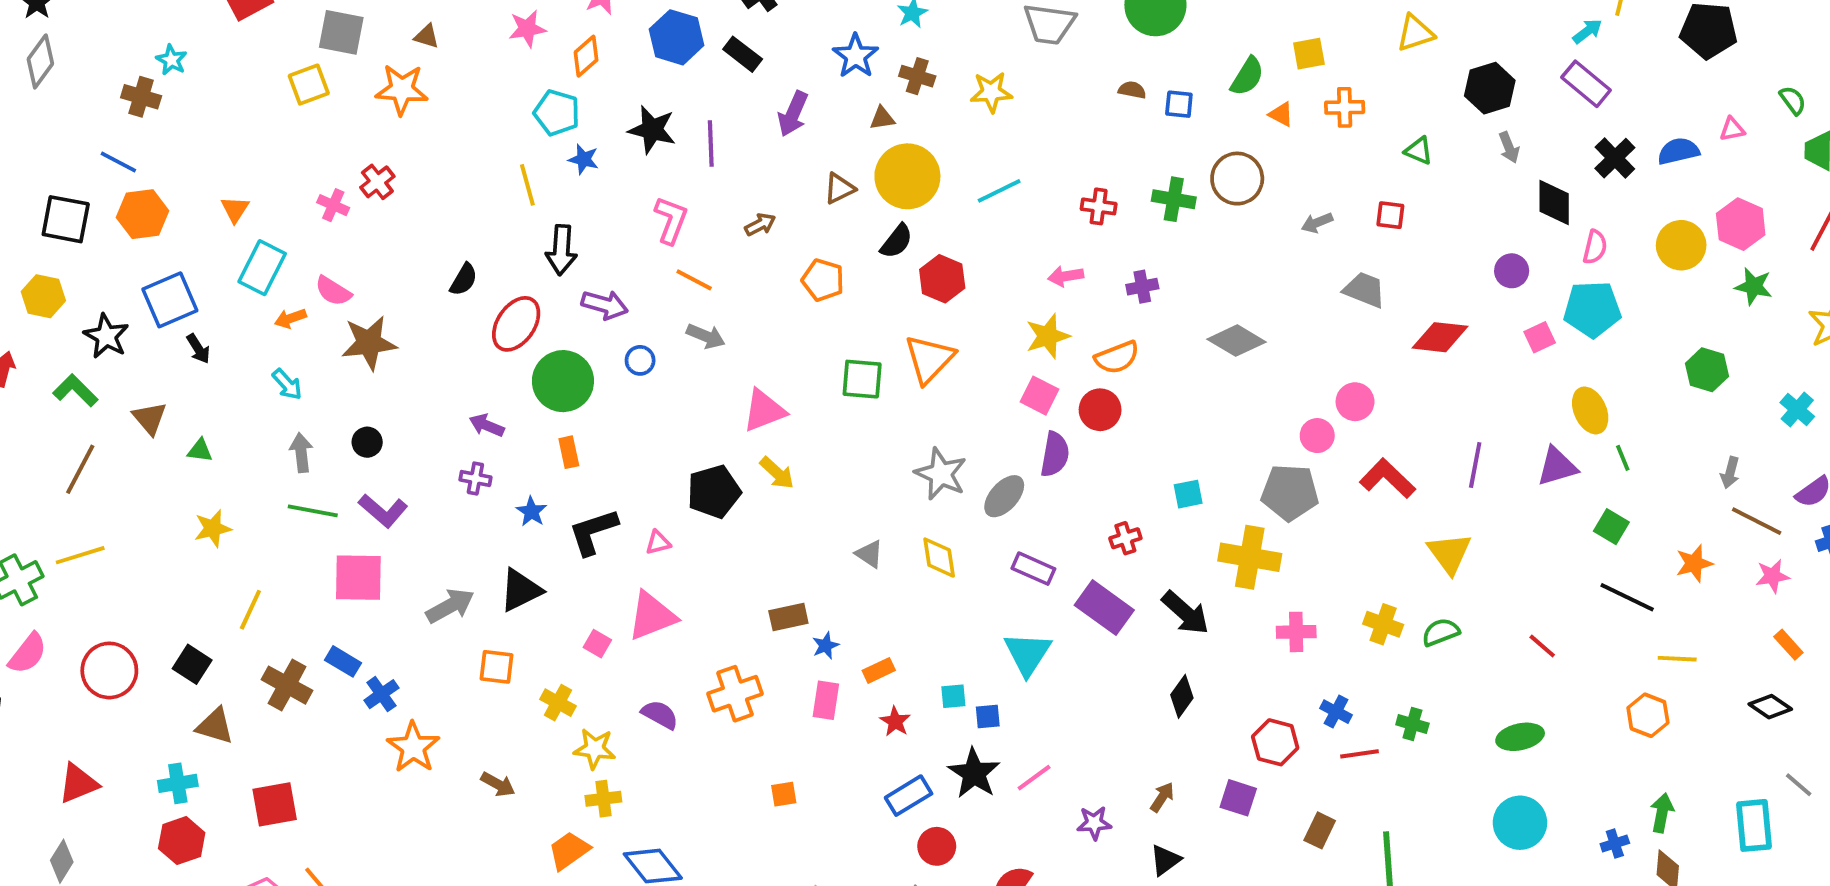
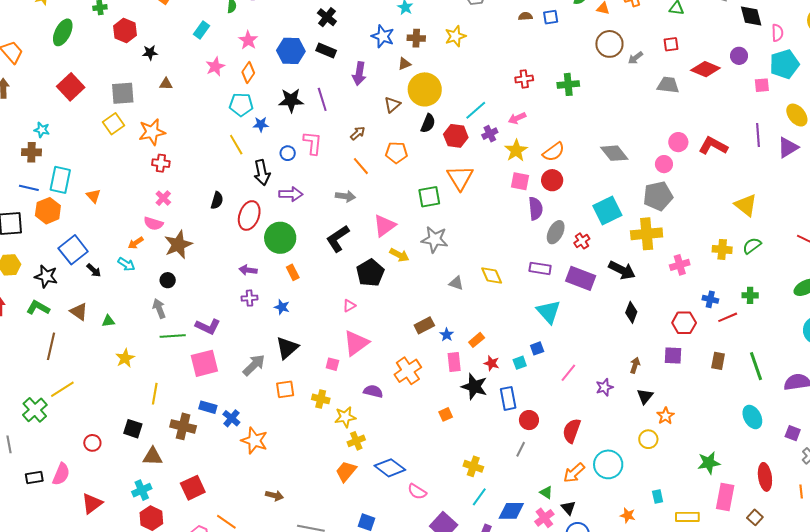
orange star: (402, 89) -> (152, 132), moved
brown circle: (1237, 179) -> (609, 44), moved
red cross: (377, 182) -> (161, 163), turned -30
cyan line: (999, 191) -> (476, 110), moved
green cross: (1174, 199) -> (568, 84), moved
pink cross: (333, 205) -> (163, 198), moved, turned 35
cyan rectangle: (262, 268) -> (60, 180), moved
orange line: (694, 280) -> (361, 166), moved, turned 36
purple cross: (1142, 287) -> (490, 134), moved
red diamond: (1440, 337) -> (705, 69), moved, turned 32
pink square: (1540, 337) -> (762, 85), turned 35
gray diamond: (1236, 341) -> (614, 153), moved, turned 36
blue circle: (640, 360) -> (288, 153), moved
cyan arrow: (287, 384) -> (126, 264), moved
black circle: (367, 442) -> (168, 280), moved
purple line: (1475, 465) -> (758, 135), moved
gray star: (941, 474) -> (435, 239), moved
red L-shape: (1387, 478) -> (713, 146), moved
cyan square: (1188, 494) -> (607, 211), size x1.8
gray ellipse: (1004, 496) -> (556, 232), moved
black L-shape: (593, 532) -> (338, 239), moved
pink semicircle: (28, 653) -> (61, 474), moved
red circle: (109, 670) -> (92, 443), size x0.6
cyan square: (953, 696) -> (520, 363), moved
black star: (974, 773) -> (474, 387), moved
brown arrow: (498, 784) -> (274, 496), moved
blue rectangle: (909, 796) -> (508, 398), turned -55

